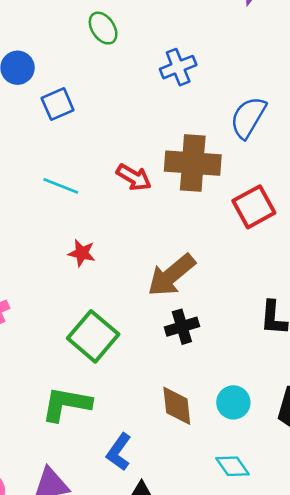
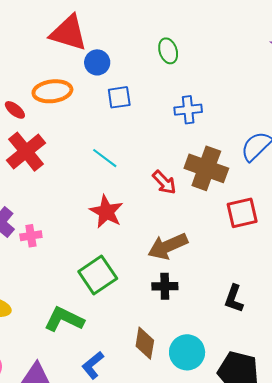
blue cross: (178, 67) -> (188, 110), moved
red arrow: (134, 177) -> (164, 182), moved
red star: (82, 253) -> (106, 212), size x1.6
cyan circle: (233, 402) -> (187, 352), size x1.4

